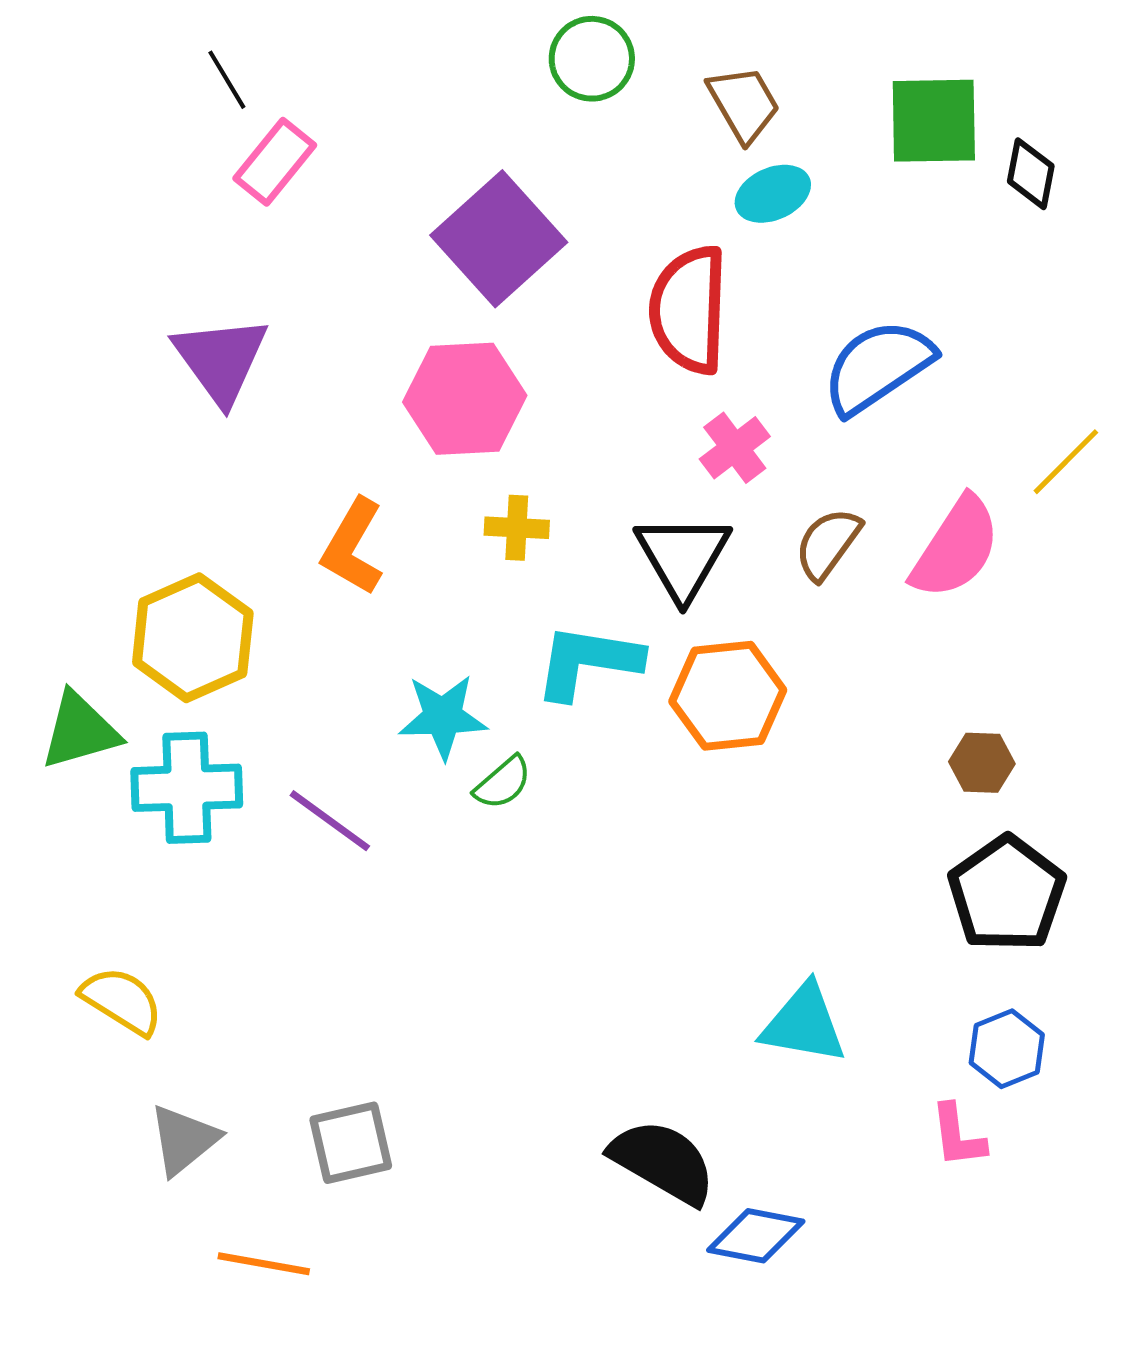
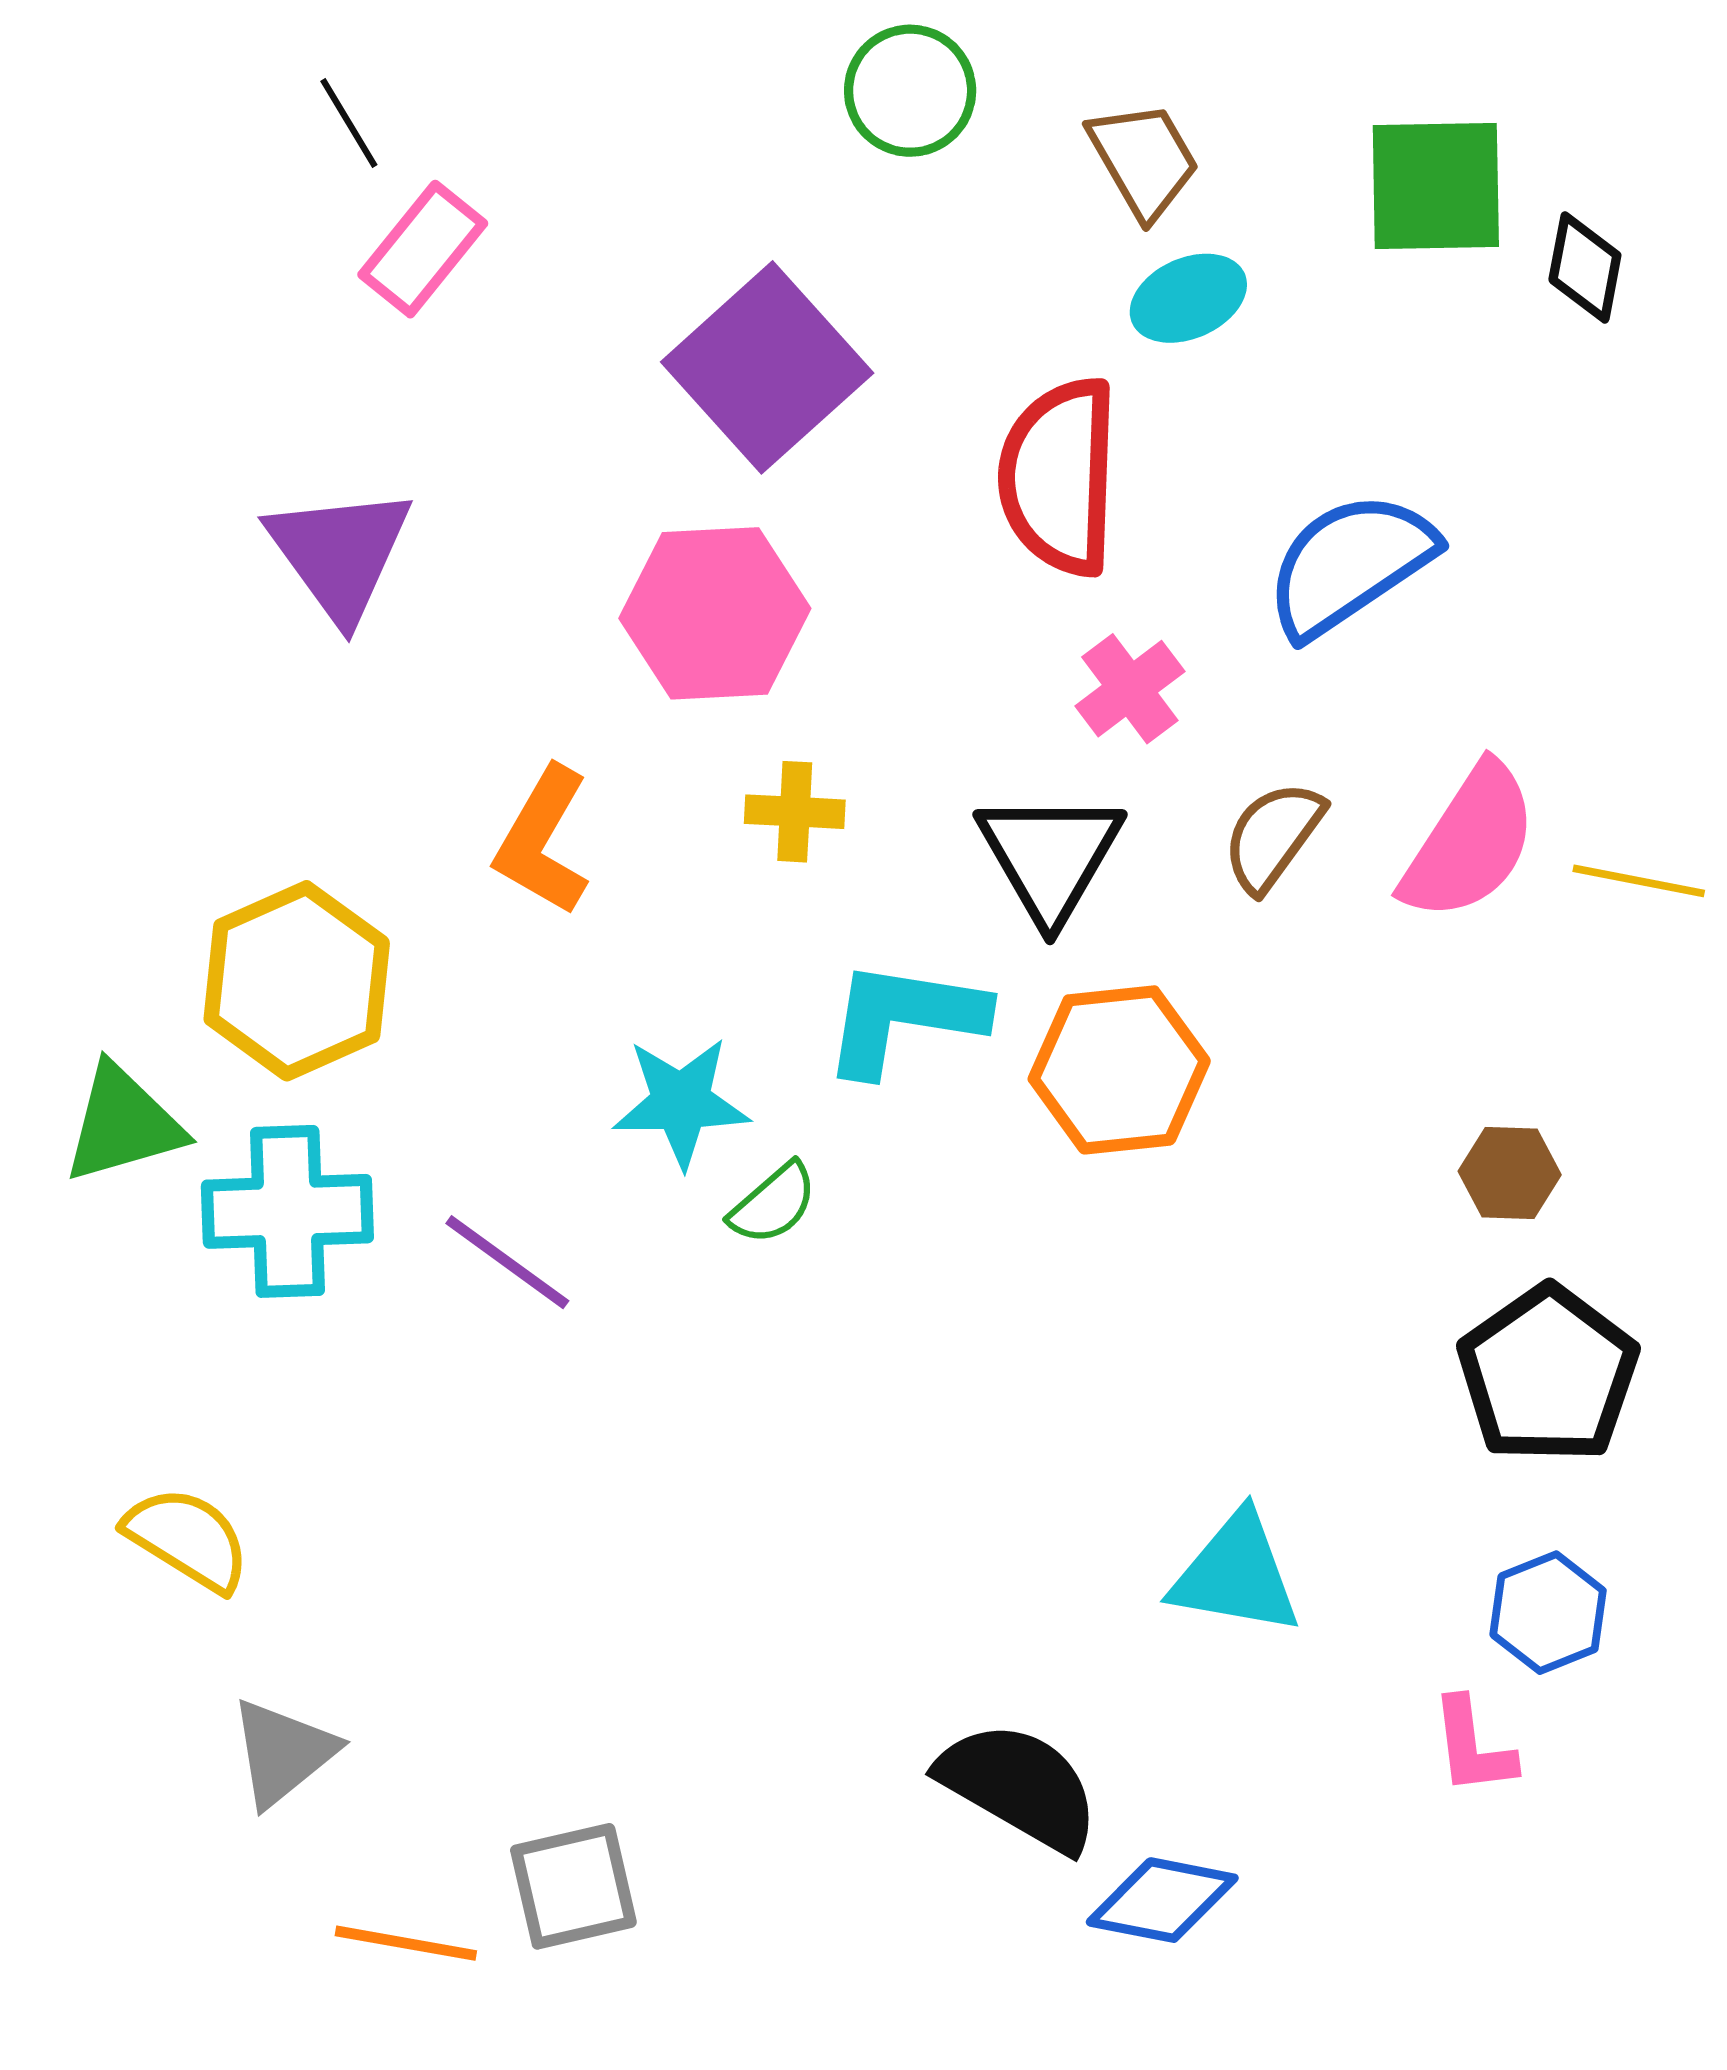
yellow line: (1066, 462) -> (1639, 881), moved, turned 56
gray square: (351, 1143) -> (573, 1886), moved

